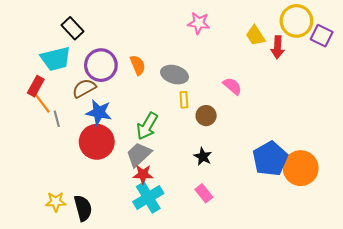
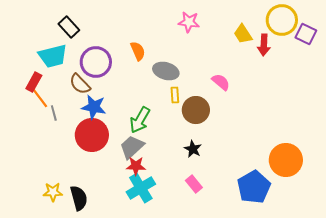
orange semicircle: (138, 65) -> (138, 51), moved
brown semicircle: (84, 88) -> (80, 84), turned -105
brown circle: (206, 116) -> (196, 110), size x1.4
blue pentagon: (270, 159) -> (254, 187), moved

